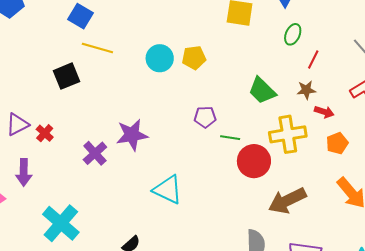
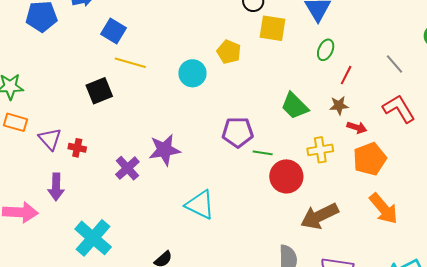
yellow pentagon: (194, 58) -> (229, 52), moved, turned 30
purple pentagon: (205, 117) -> (238, 132), size x1.4
purple triangle: (17, 124) -> (50, 139), turned -45
red cross: (45, 133) -> (77, 148), turned -30
yellow cross: (288, 134) -> (320, 150), size x0.7
orange pentagon: (337, 143) -> (370, 159), size x1.5

